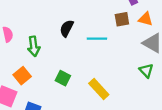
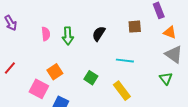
brown square: (122, 19) -> (135, 27), moved
cyan line: (97, 39) -> (125, 61), moved
green arrow: (34, 46) -> (68, 36), moved

